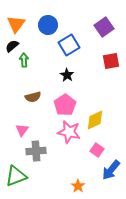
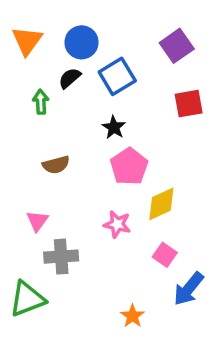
black semicircle: (12, 46) -> (70, 78), moved
pink pentagon: (65, 105) -> (129, 166), moved
pink star: (69, 132) -> (117, 224), size x0.7

